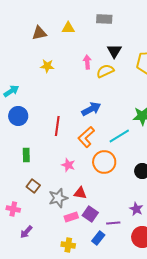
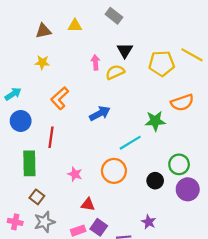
gray rectangle: (104, 19) -> (114, 16), turned 35
yellow star: (47, 66) -> (42, 62), moved
red line: (57, 126) -> (51, 137), moved
orange L-shape: (86, 137) -> (60, 98), moved
green rectangle: (26, 155) -> (29, 163), size x1.6
gray star: (58, 198) -> (44, 222), moved

